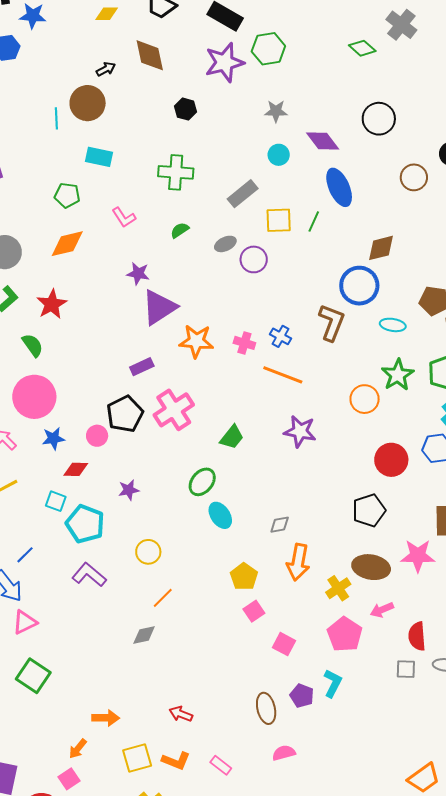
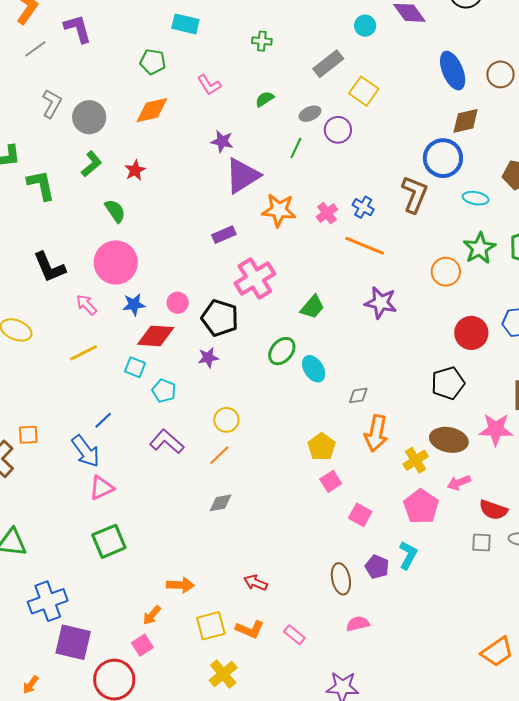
green cross: (176, 172) -> (262, 41), size x0.6
brown circle: (414, 177) -> (500, 74), moved
blue ellipse: (339, 187) -> (453, 71), moved
yellow square: (279, 220) -> (364, 91), turned 36
green line: (314, 222) -> (296, 148), moved
red star: (52, 304) -> (135, 170), size x0.7
pink cross: (244, 343) -> (327, 213), turned 35
black pentagon: (125, 414) -> (220, 318), moved, turned -30
red diamond: (76, 469) -> (156, 336), size x1.5
cyan ellipse: (220, 515) -> (314, 369), moved
cyan pentagon: (85, 524) -> (164, 391), size x0.6
orange line: (163, 598) -> (219, 455), moved
red semicircle: (417, 636) -> (493, 510), turned -68
green square: (33, 676) -> (109, 541), turned 32

